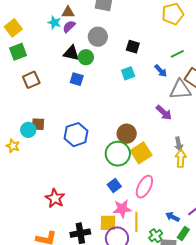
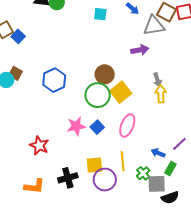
cyan square: (128, 73) -> (100, 14), turned 32
blue square: (77, 79) -> (18, 36), moved, turned 32
purple arrow: (164, 113) -> (140, 50), turned -48
brown square: (38, 124) -> (15, 73), turned 32
pink star: (122, 209) -> (76, 126), moved

